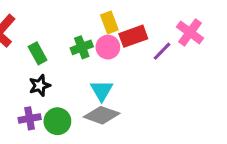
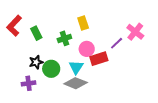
red rectangle: (133, 36) -> (99, 59), moved
pink circle: (108, 47) -> (87, 49), moved
green rectangle: (38, 53) -> (36, 33), moved
green circle: (57, 121) -> (51, 69), moved

